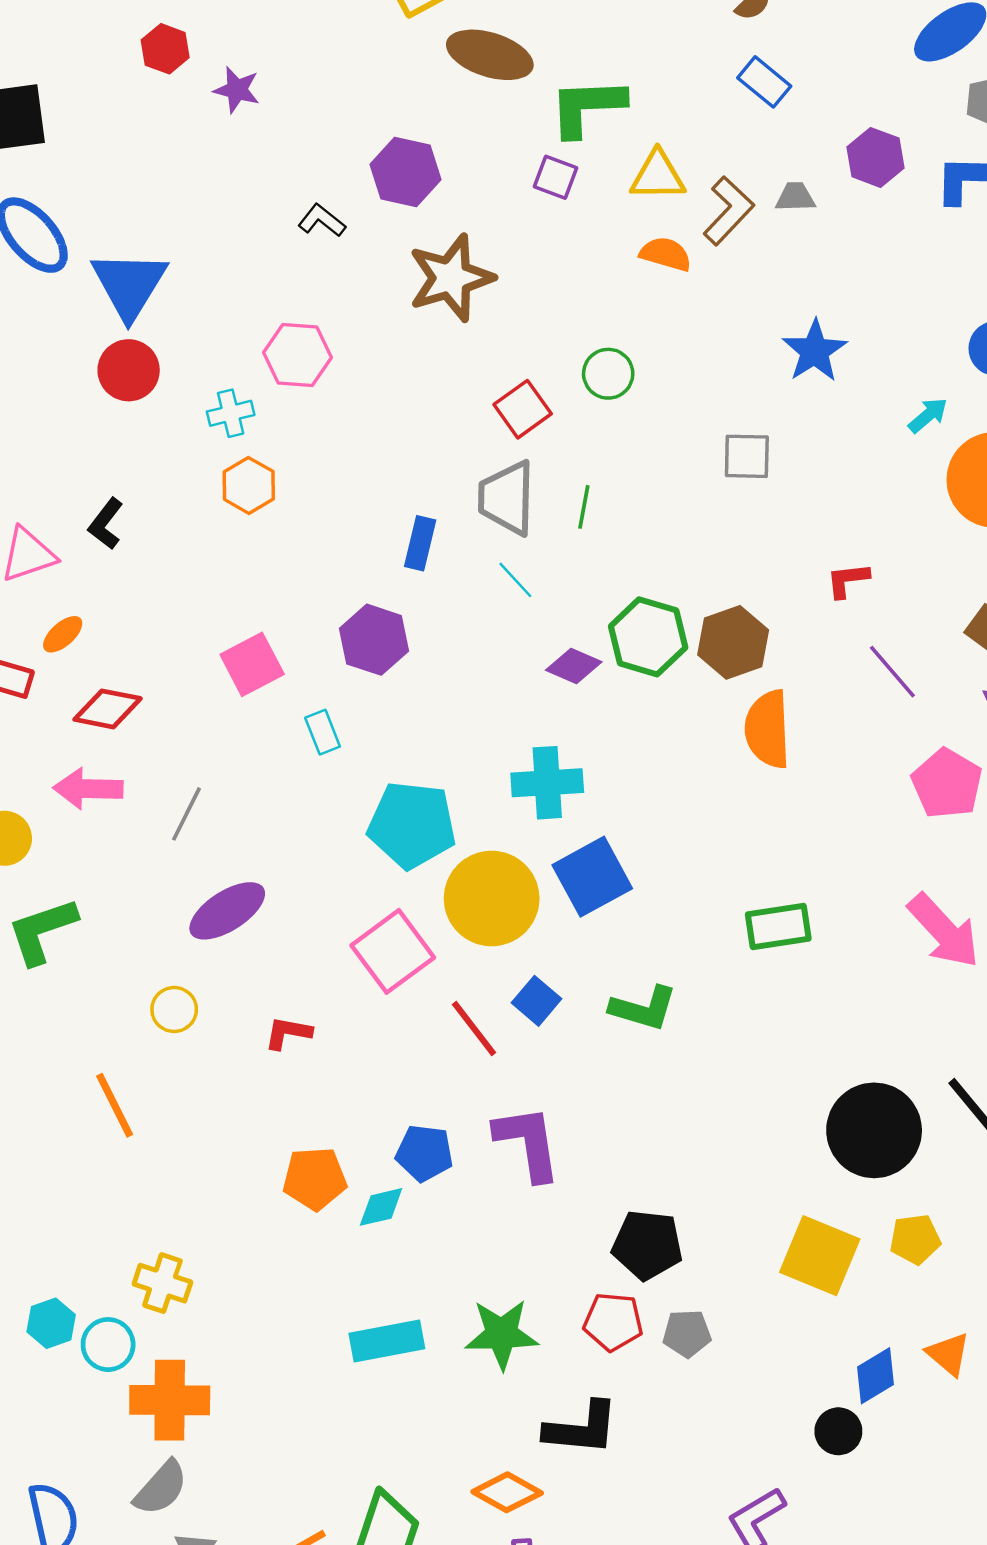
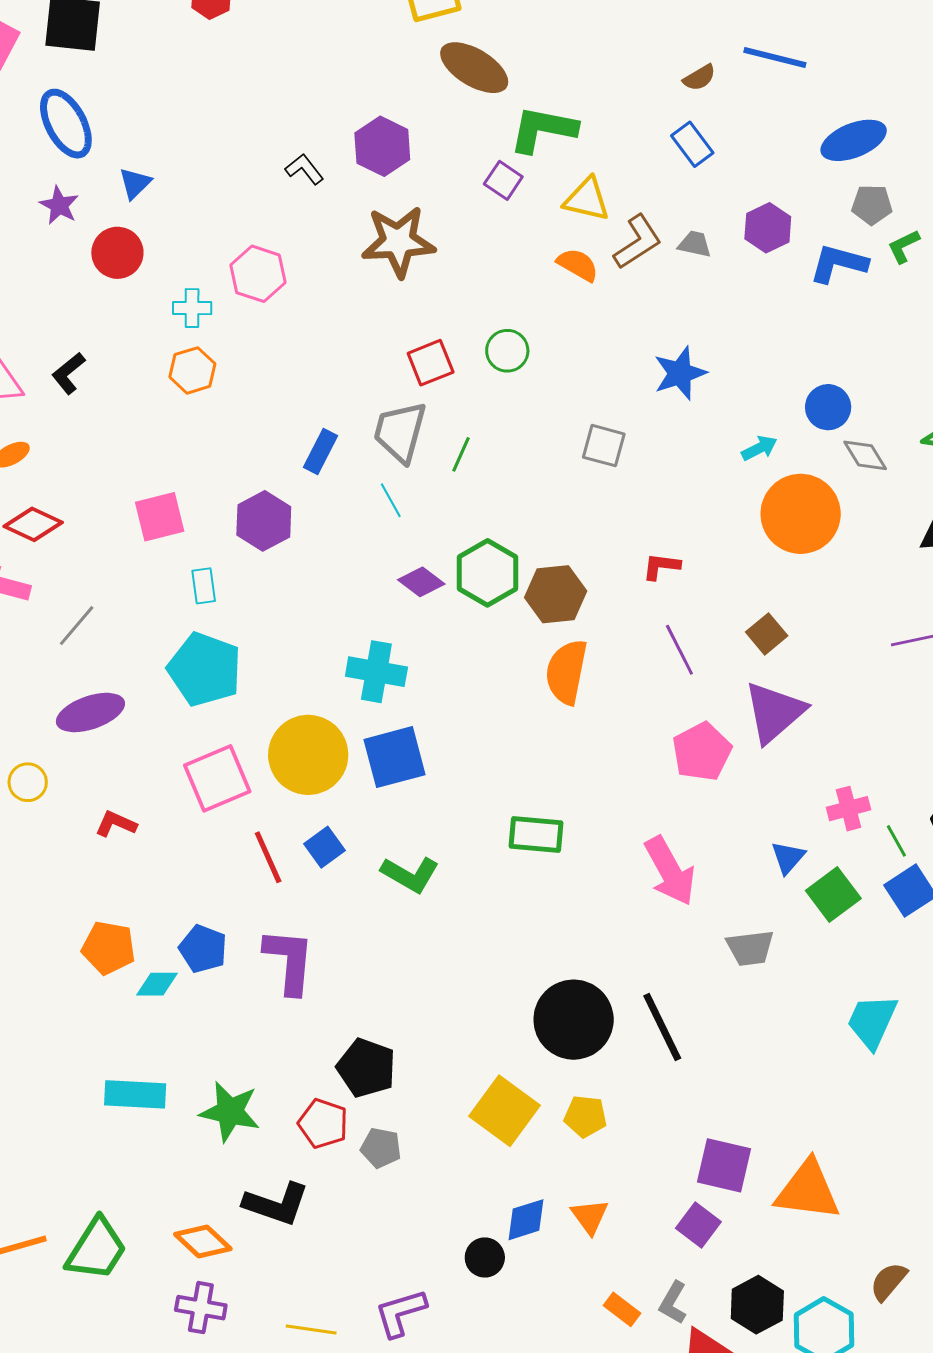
purple star: (237, 90) -> (59, 205), moved
blue triangle: (129, 285) -> (135, 183), size x0.5
cyan pentagon: (412, 825) -> (205, 669), moved

